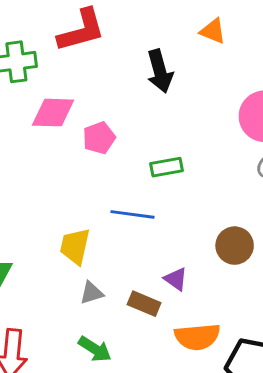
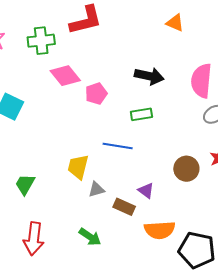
black arrow: (160, 71) -> (149, 76), moved, turned -64
pink diamond: (53, 113) -> (65, 76), turned 48
gray triangle: (92, 293) -> (96, 189), moved

